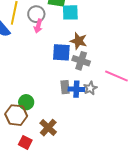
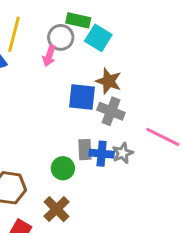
cyan square: (70, 12) -> (98, 38), turned 30
gray circle: (36, 14) -> (61, 37), moved
green circle: (26, 102) -> (63, 168), moved

